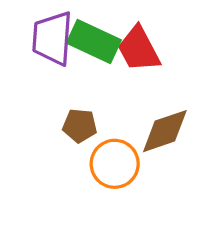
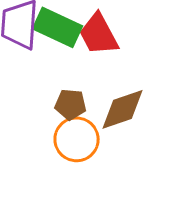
brown pentagon: (80, 126) -> (71, 104), moved

